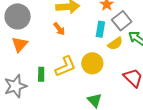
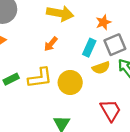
orange arrow: (59, 29) -> (51, 44), moved, turned 64
green rectangle: (41, 74) -> (11, 79), turned 48

